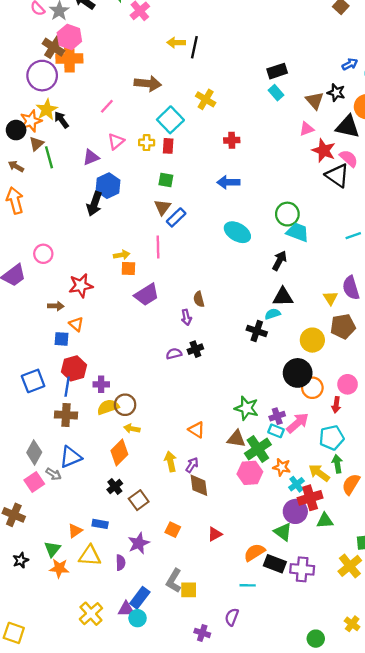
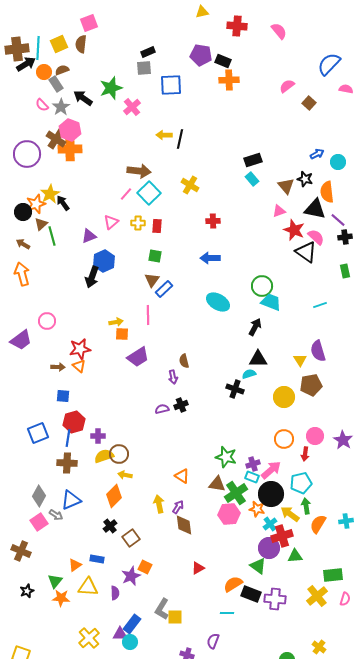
purple circle: (42, 76) -> (27, 154), moved
pink line: (107, 106) -> (126, 194), moved
cyan square: (170, 120) -> (149, 193), moved
orange triangle: (76, 324) -> (79, 366), moved
black circle: (298, 373) -> (271, 494), moved
orange square: (173, 530) -> (145, 567), moved

